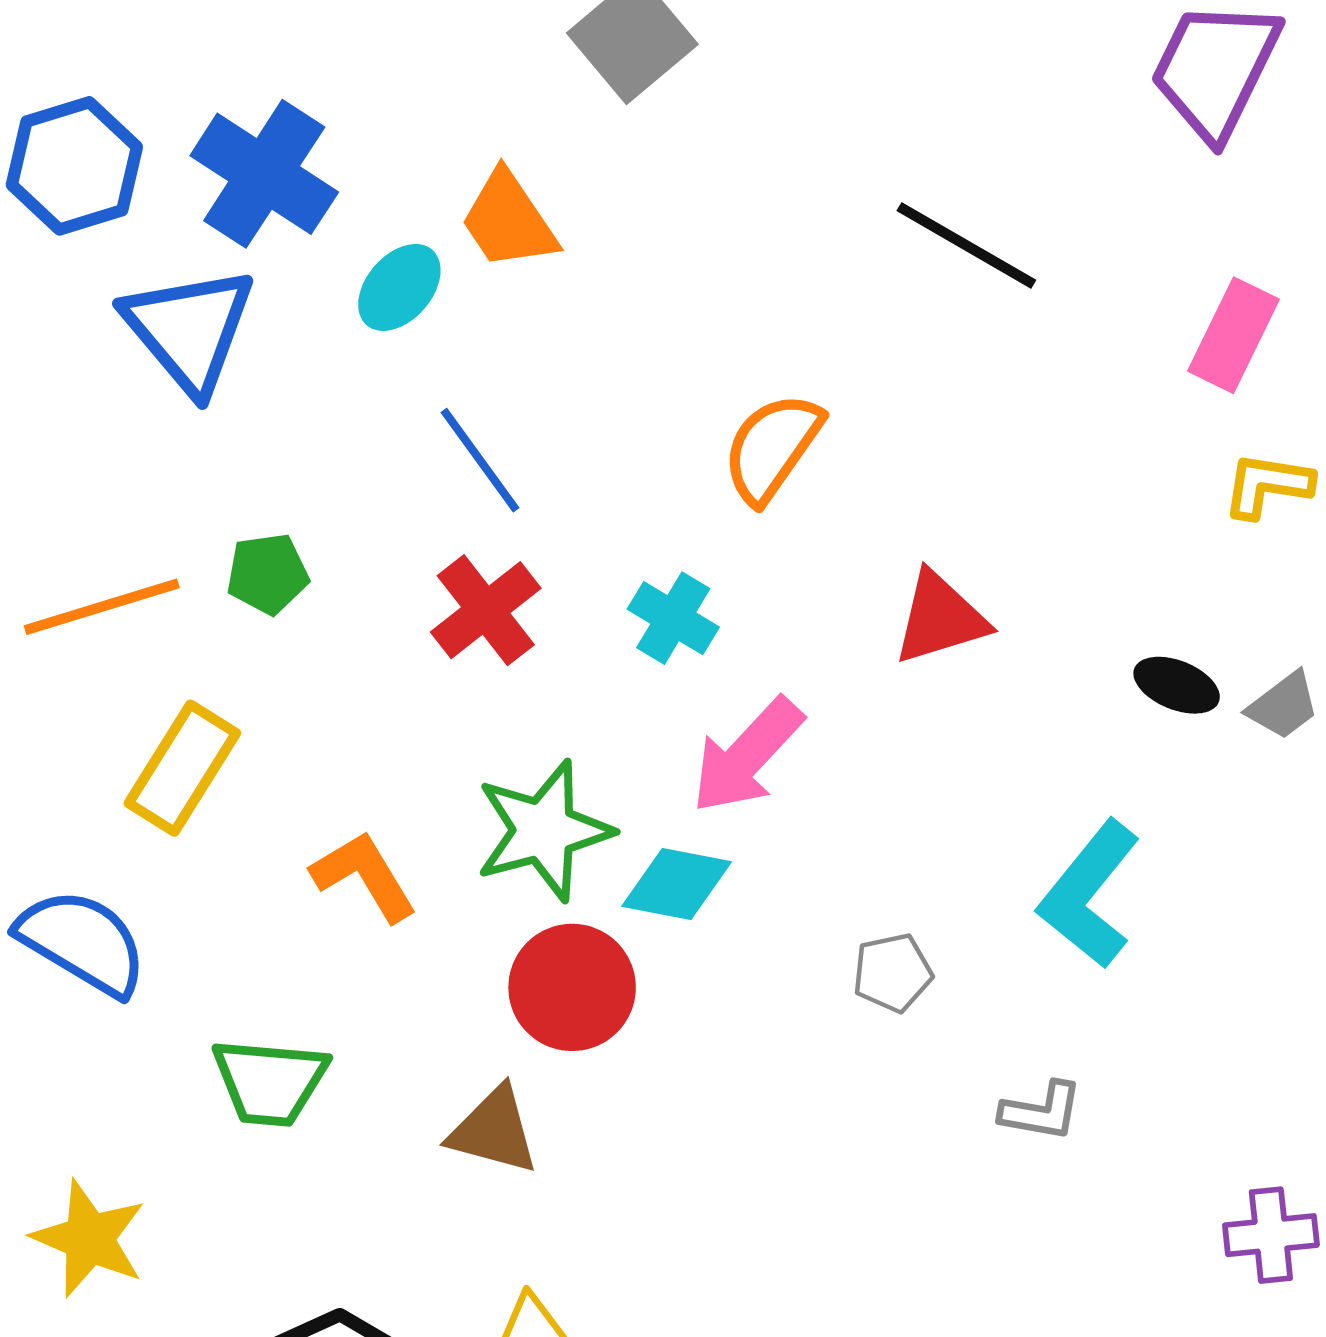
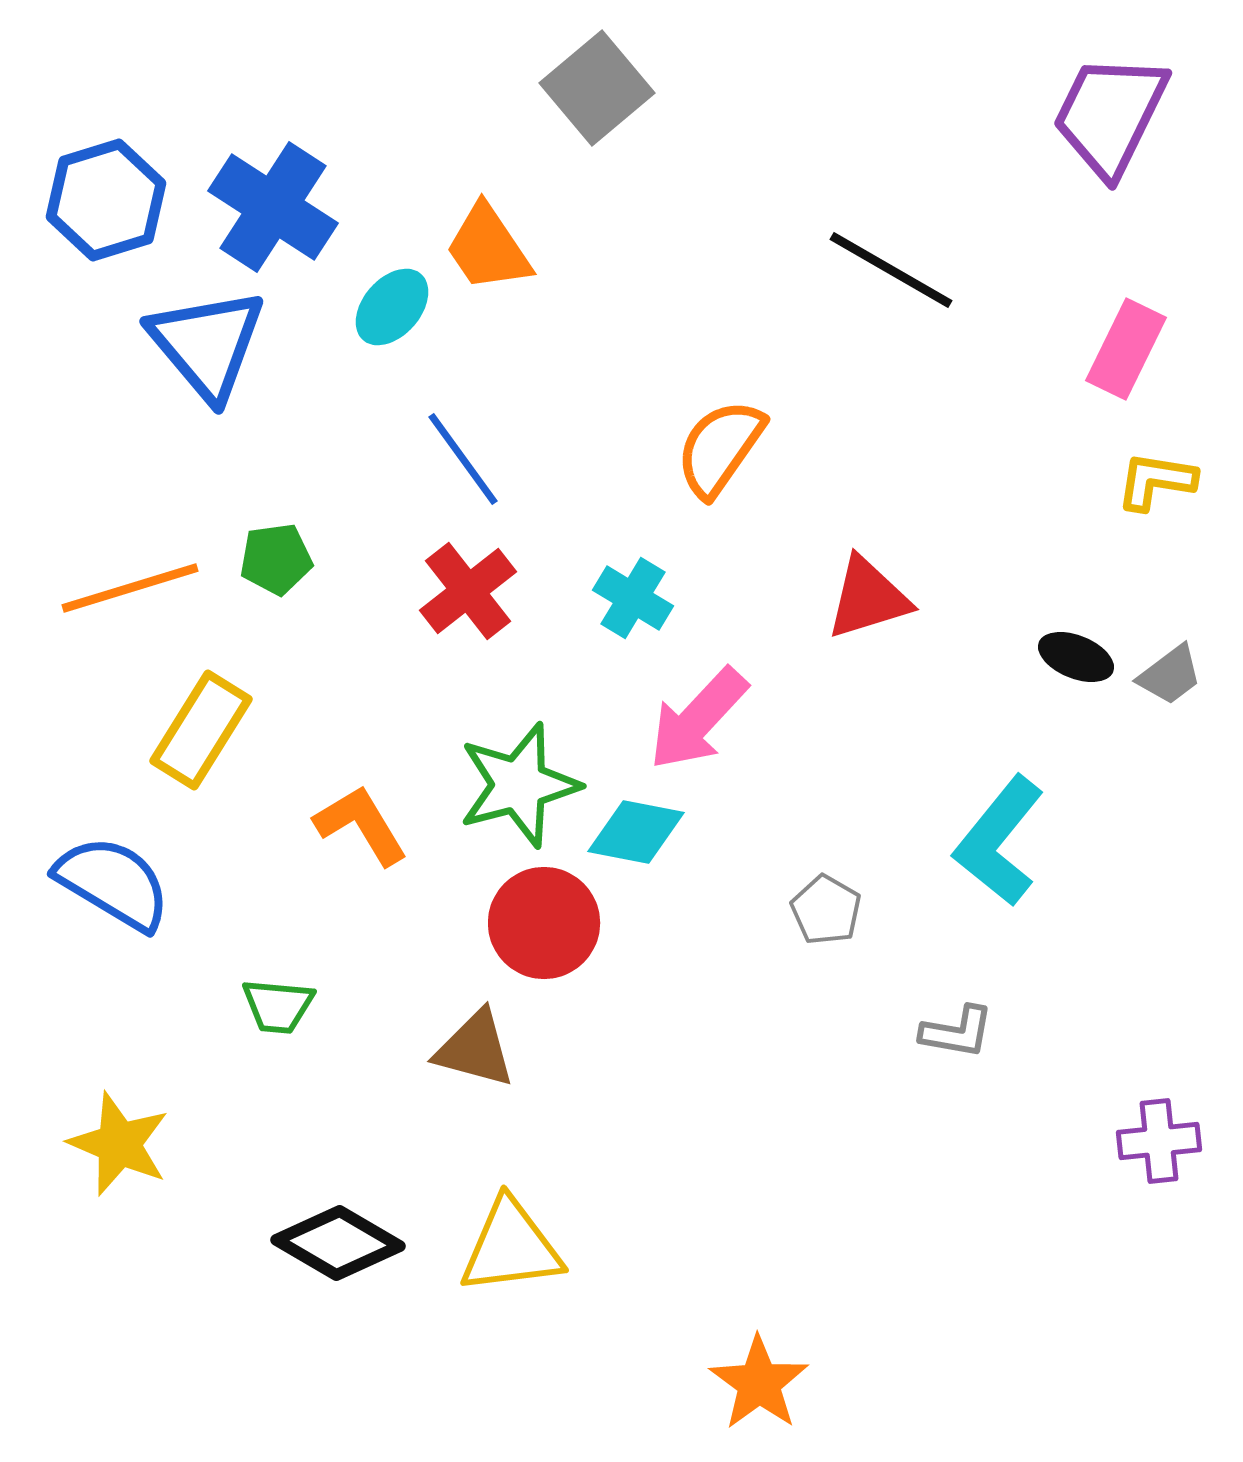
gray pentagon: (893, 973) -> (826, 910), turned -30
green trapezoid: (270, 1082) -> (278, 1006), size x0.7

